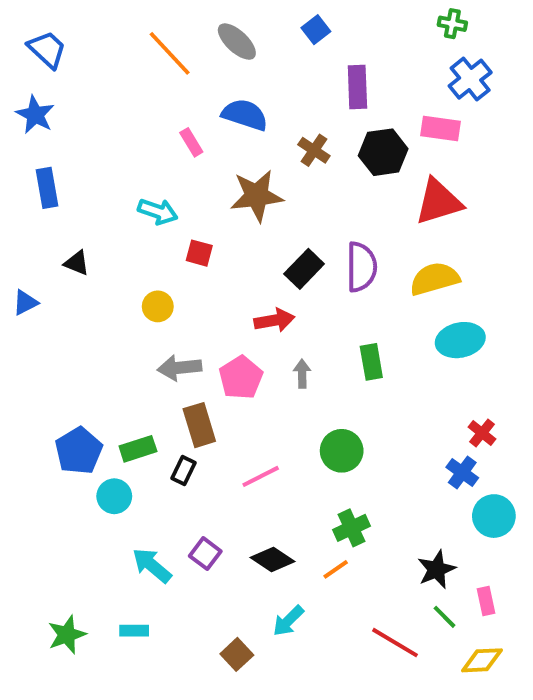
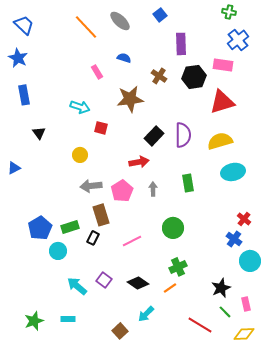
blue semicircle: (245, 115) -> (124, 58), size x0.6
black triangle: (77, 263) -> (39, 133), turned 32
blue triangle: (25, 302) -> (14, 168), moved

